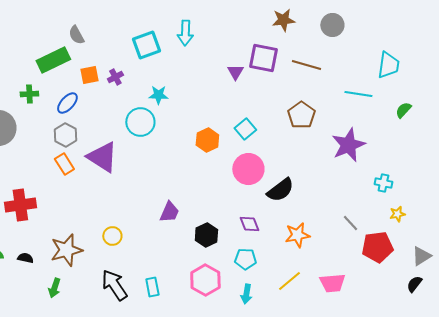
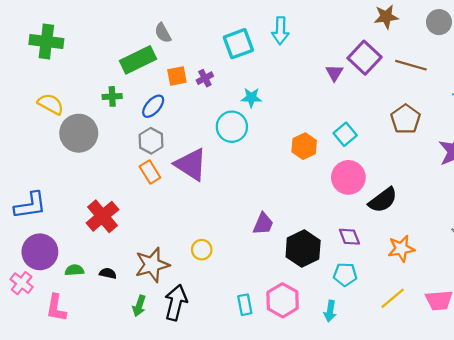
purple square: (263, 58) -> (365, 58), turned 32
red cross: (20, 205) -> (102, 216), turned -32
black hexagon: (206, 235) -> (303, 249), size x1.4
pink hexagon: (205, 280) -> (283, 300), moved
black arrow: (114, 285) -> (176, 303), moved, turned 48
cyan arrow: (246, 294) -> (330, 311), moved

